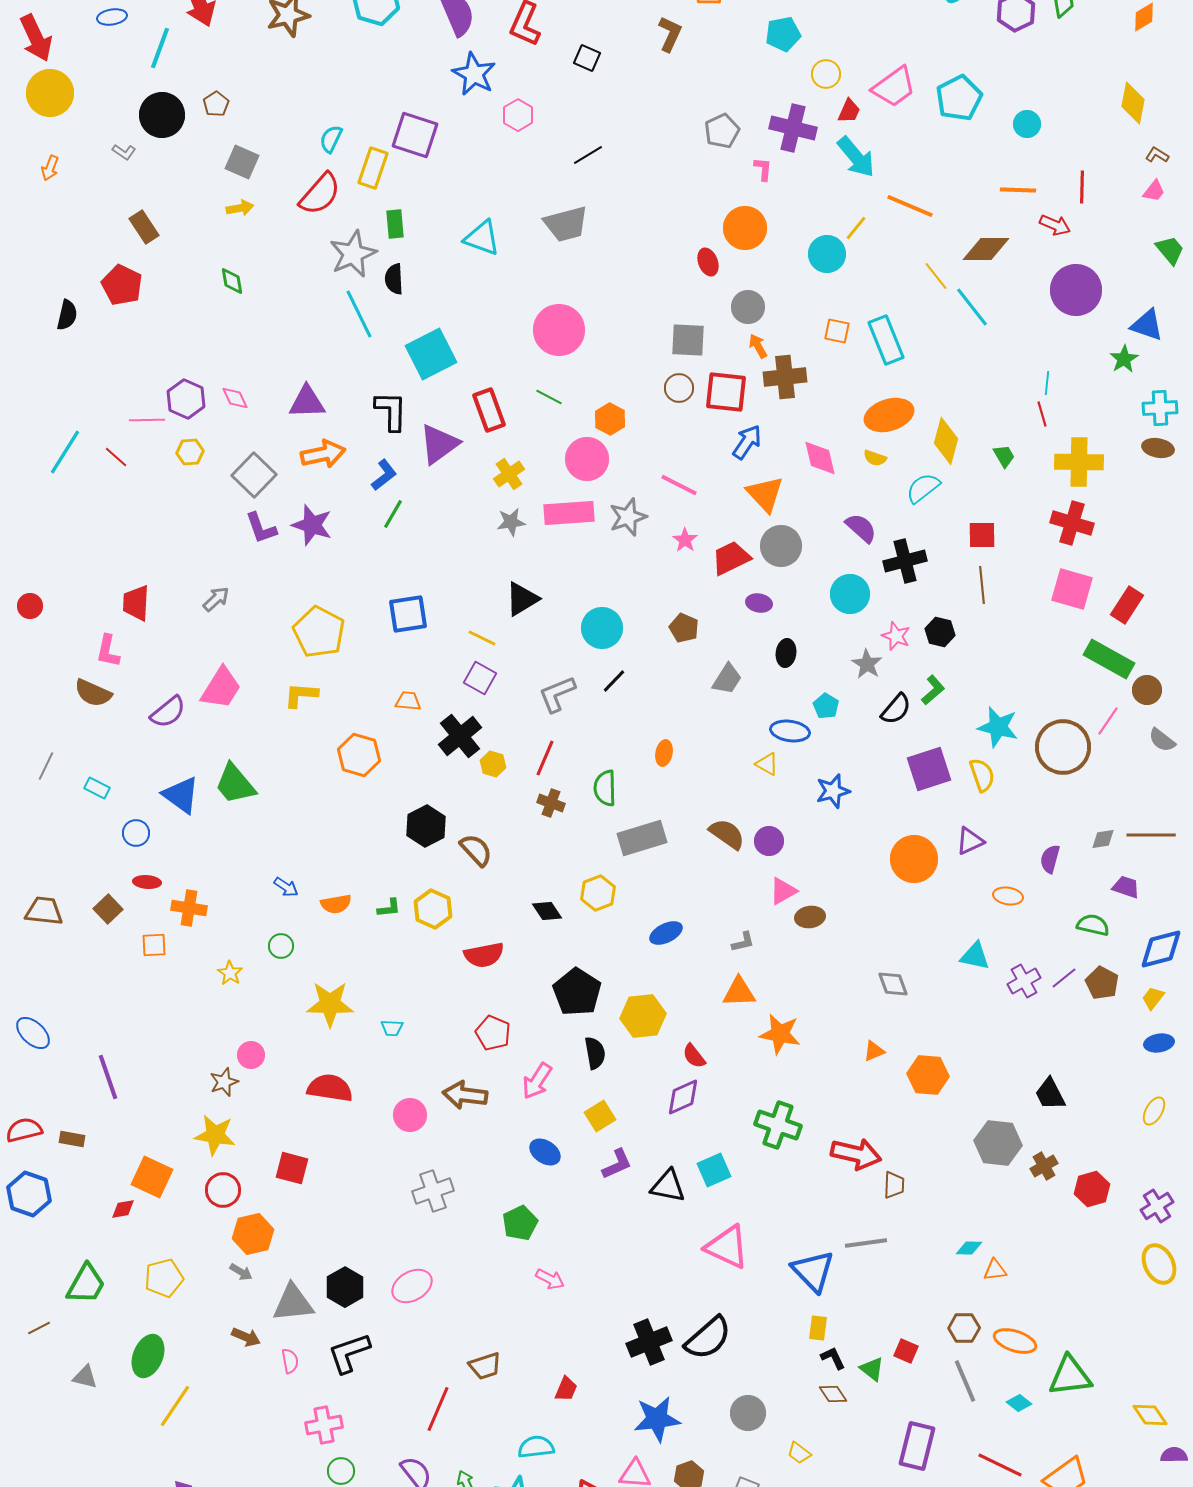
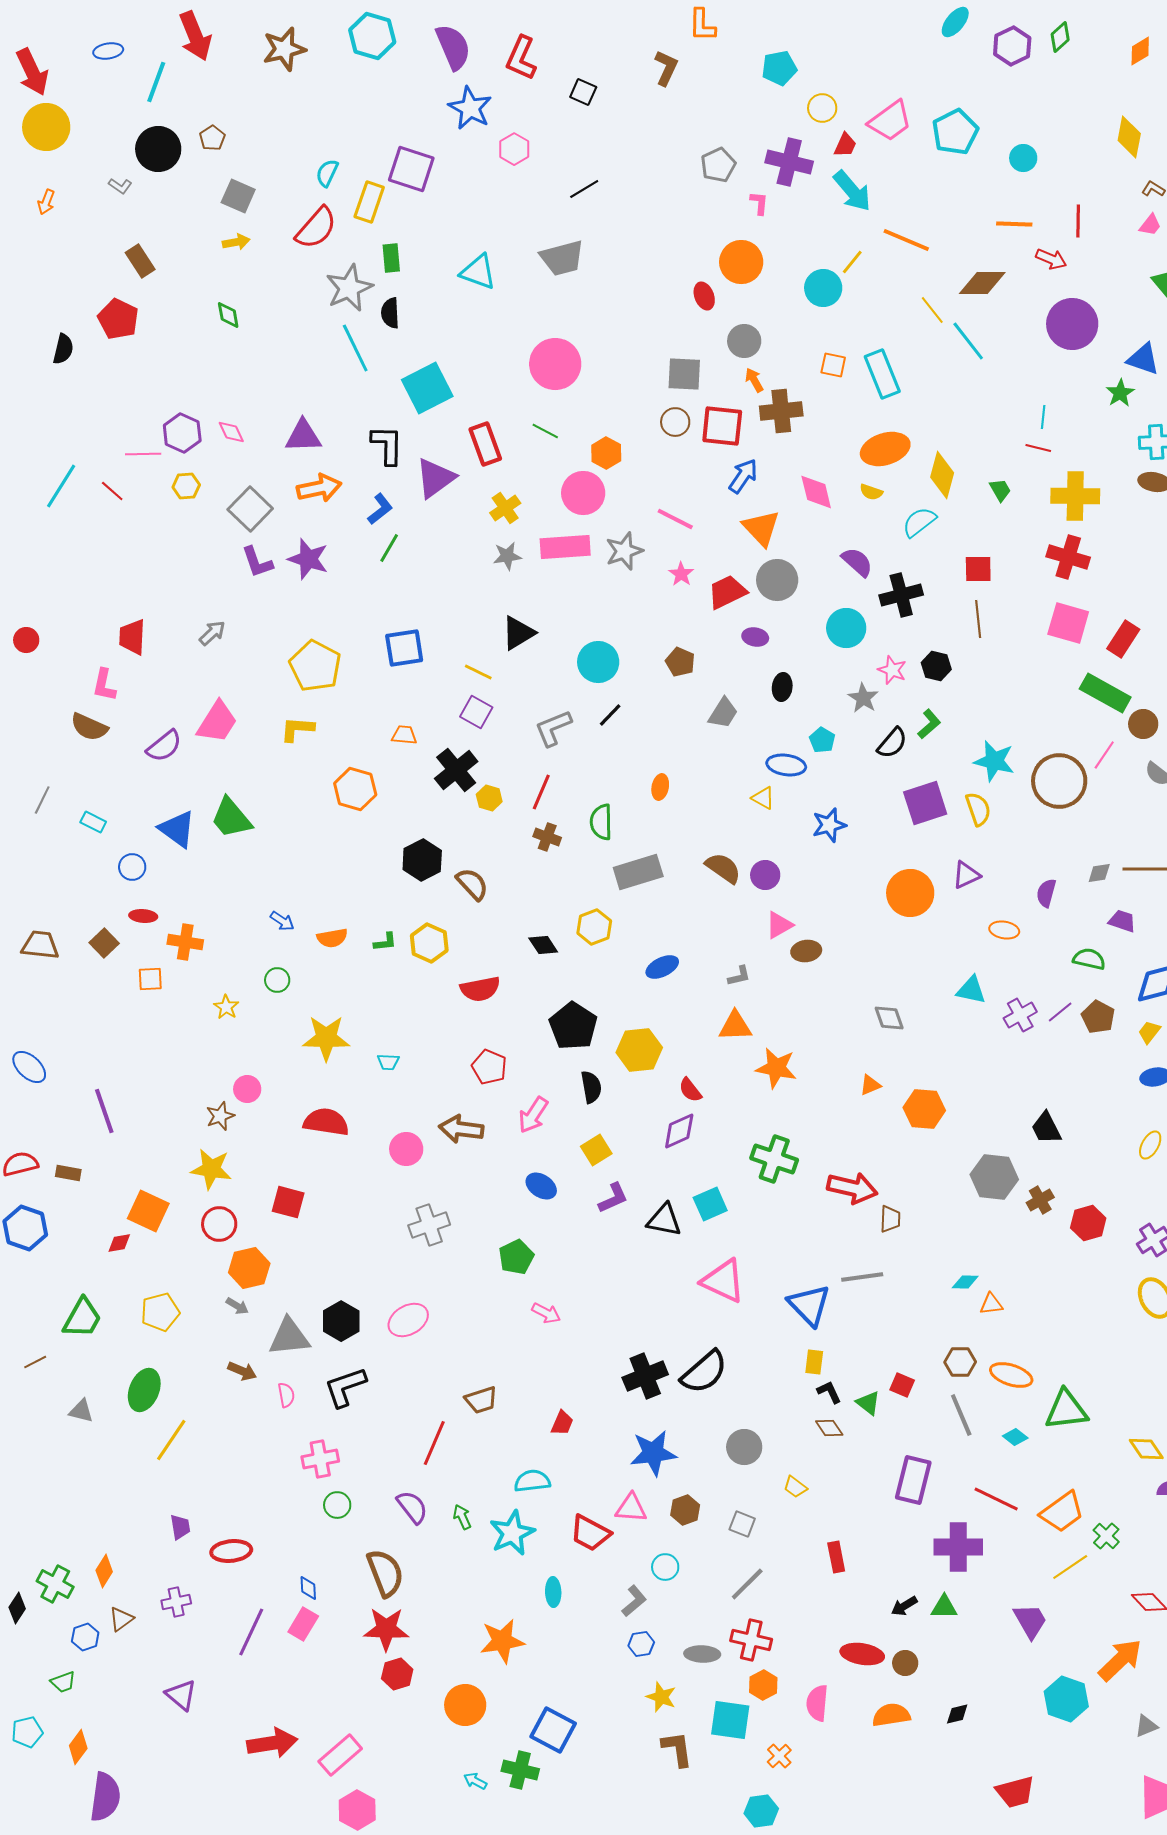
red line: (1042, 414) -> (1038, 448), turned -60

